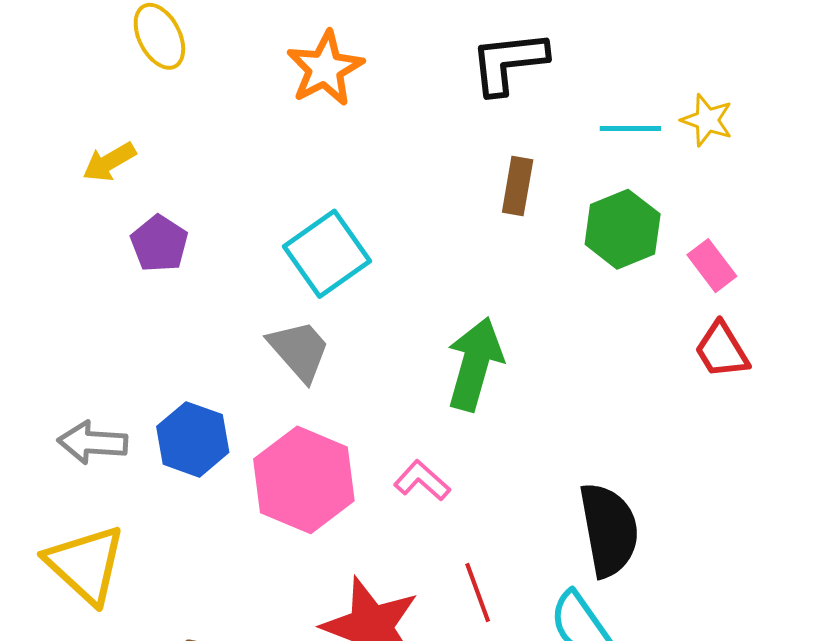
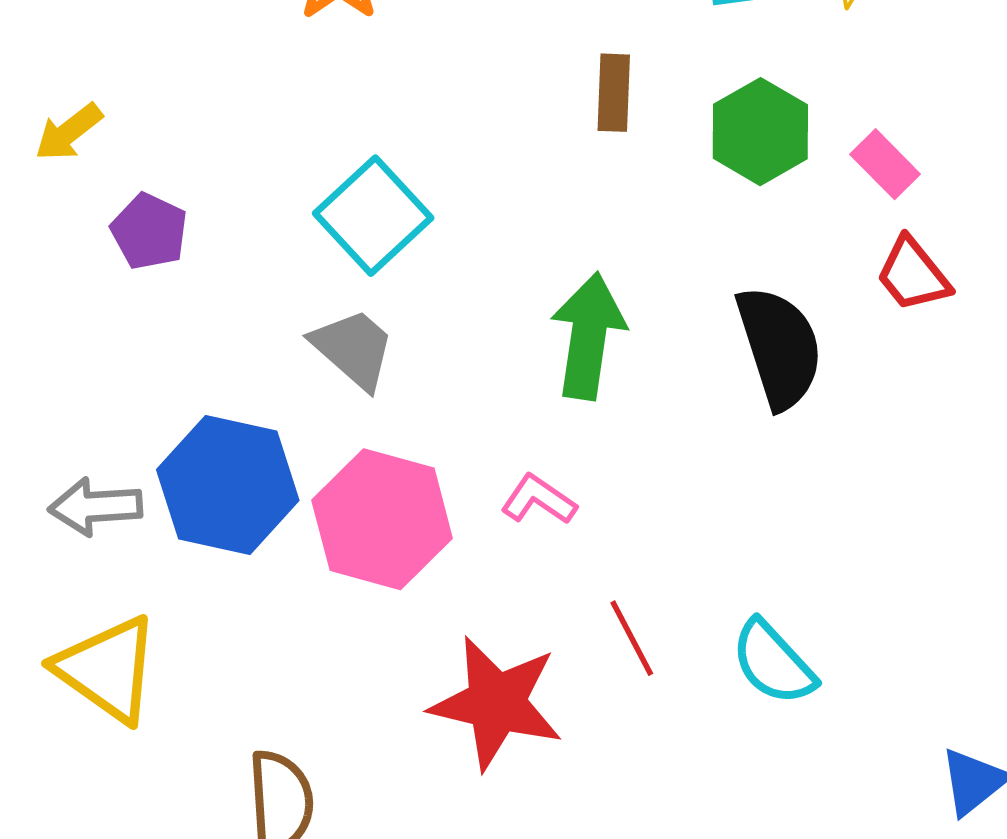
blue hexagon: (193, 439) -> (228, 485), size x1.4
black semicircle: (609, 530) -> (779, 347), moved

